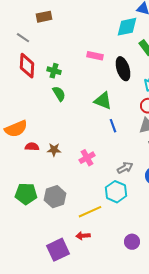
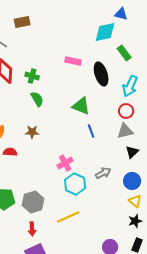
brown star: (54, 150) -> (32, 132), moved
cyan hexagon: (116, 192) -> (75, 184), moved
red arrow: (83, 236) -> (32, 229), moved, turned -88

